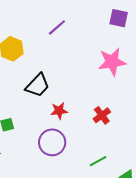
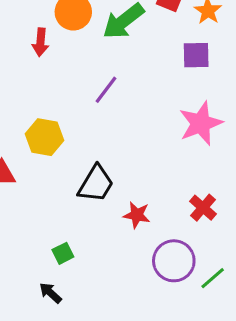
red star: (59, 111) -> (137, 215), turned 30
purple circle: (52, 142) -> (174, 261), moved

